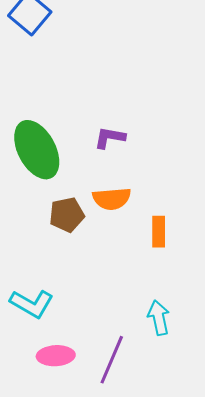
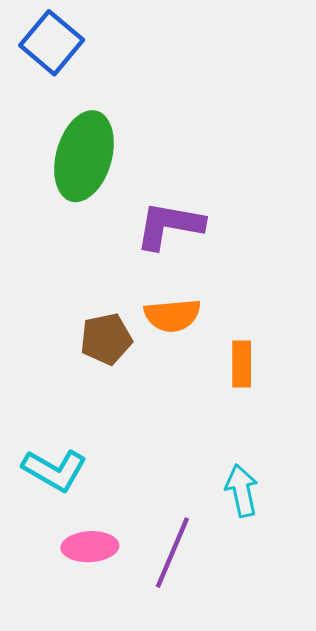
purple L-shape: (110, 138) -> (169, 225), size x1.5
green ellipse: (37, 150) -> (84, 156), moved, turned 44

